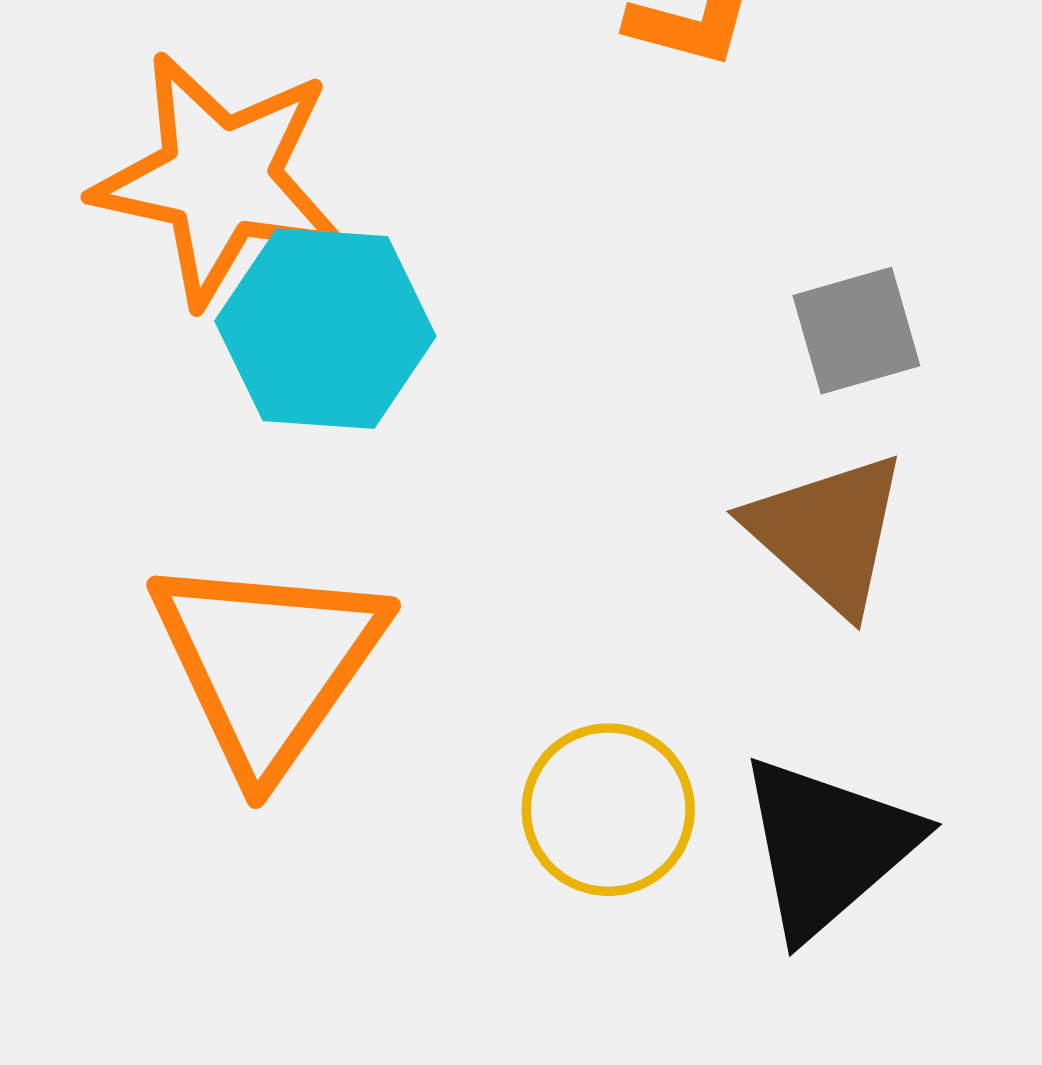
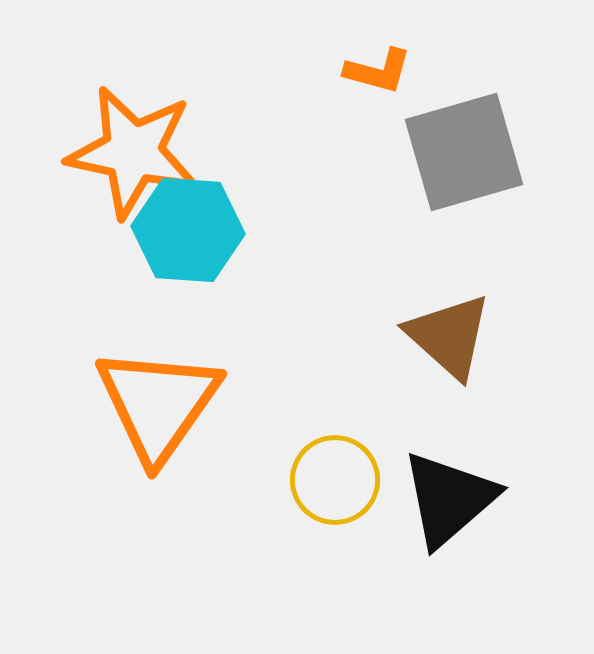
gray square: (856, 331) -> (464, 152), moved, size x1.8

